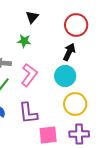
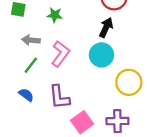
yellow circle: (75, 104) -> (129, 82), moved
pink square: (48, 135) -> (82, 122), turned -30

